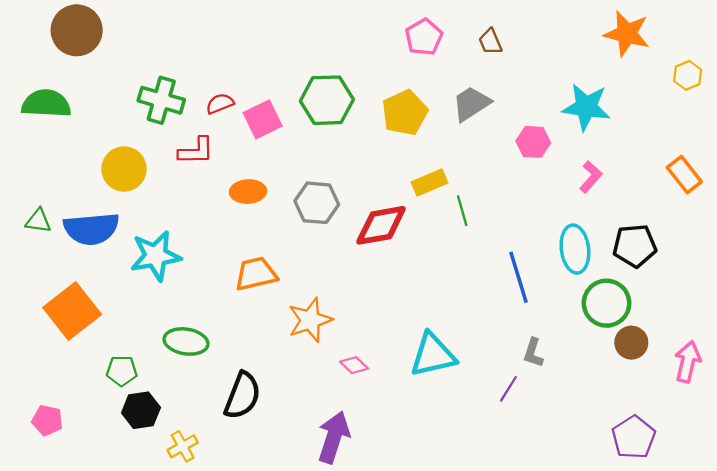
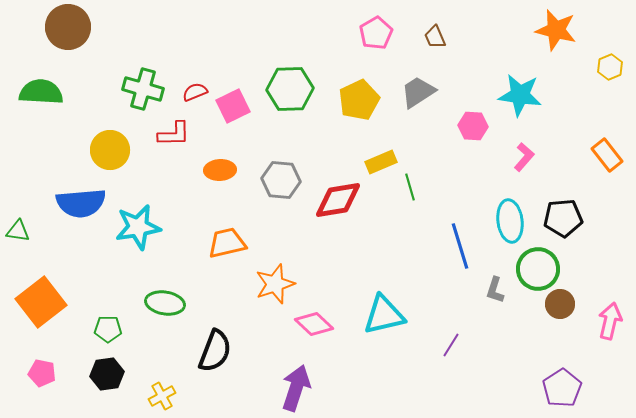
green triangle: (38, 221) -> (18, 231), moved
orange square: (72, 311) -> (41, 302), moved
gray L-shape: (533, 353) -> (495, 290), moved
pink diamond: (354, 365) -> (314, 324), size x1.5
black hexagon: (141, 410) -> (107, 374), moved

